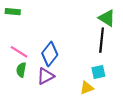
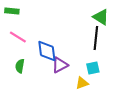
pink line: (19, 52) -> (18, 37), moved
blue diamond: (50, 54) -> (47, 51), turned -45
purple triangle: (45, 76) -> (60, 65), moved

